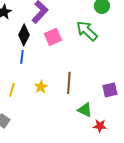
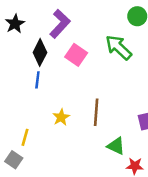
pink square: (53, 37) -> (76, 55), turned -30
yellow line: (12, 90) -> (25, 137), moved

